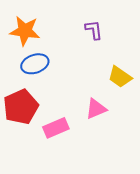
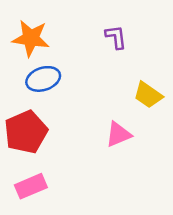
pink rectangle: (56, 128) -> (31, 186), moved

